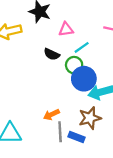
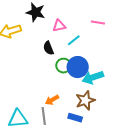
black semicircle: (52, 54) -> (48, 48), turned 48
green circle: (74, 65) -> (63, 66), moved
gray line: (60, 132) -> (44, 116), moved

